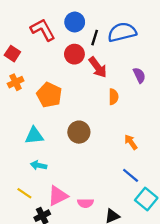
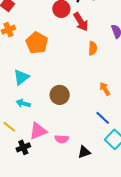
brown circle: (79, 132) -> (60, 95), moved
cyan triangle: (34, 136) -> (21, 77), turned -36

